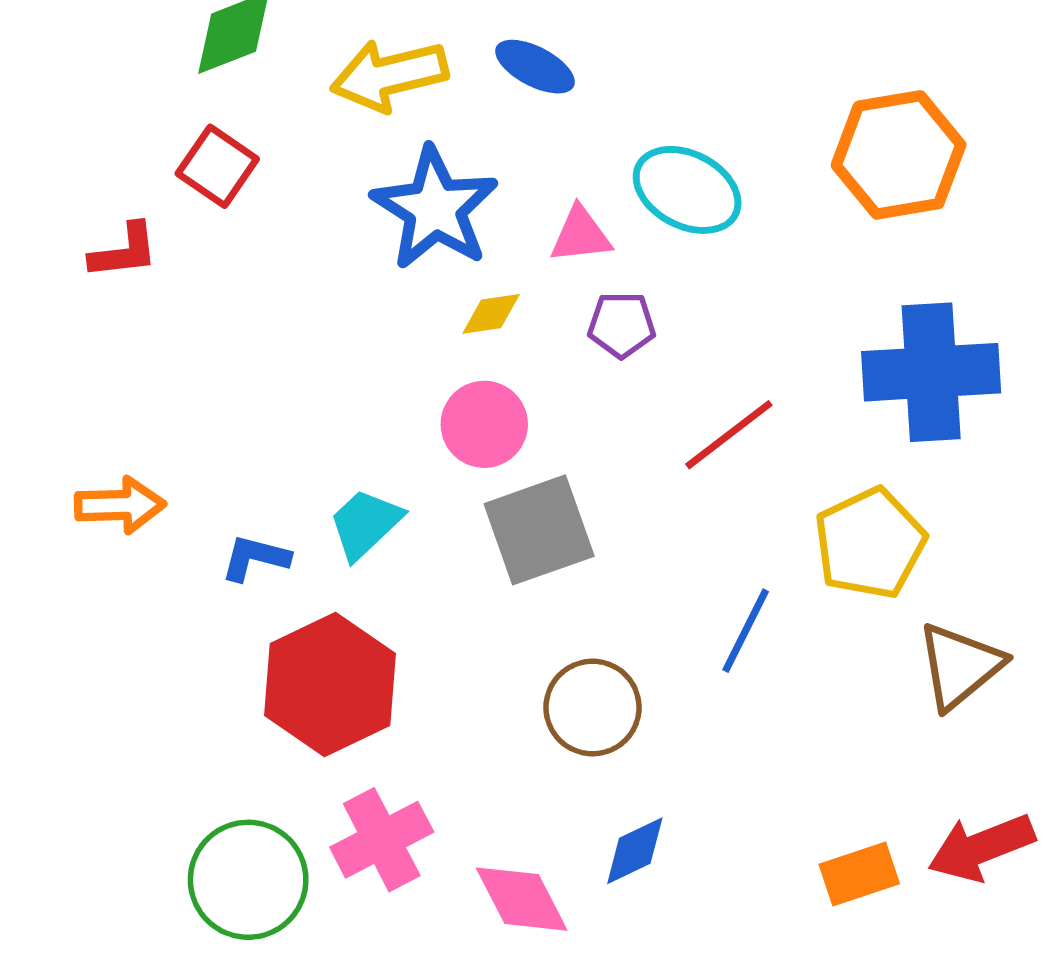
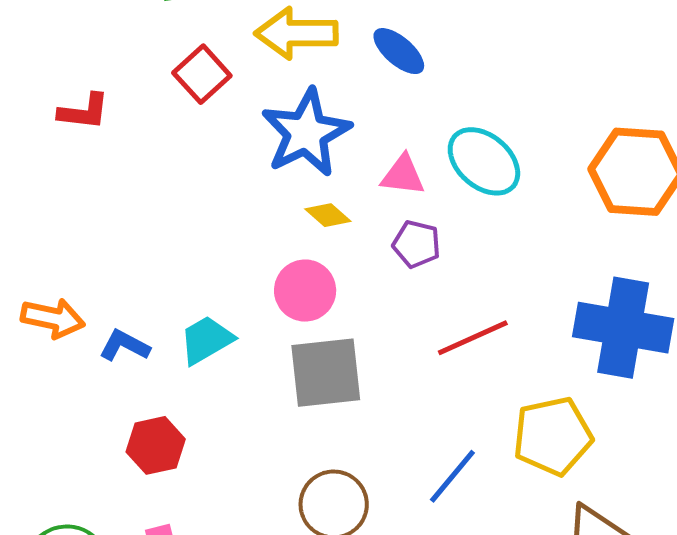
red square: (217, 166) -> (202, 74), moved
yellow diamond: (491, 314) -> (328, 215), turned 36
orange arrow: (120, 505) -> (53, 318), moved
red hexagon: (330, 684) -> (156, 445), size x0.6

